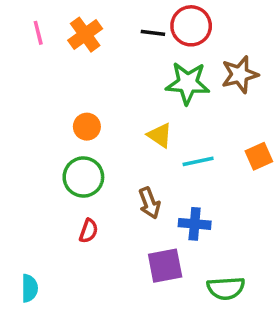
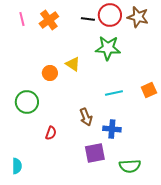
brown star: (240, 74) -> (138, 17), moved, turned 30
yellow triangle: (160, 135) -> (73, 64), moved
green circle: (83, 177) -> (27, 102), moved

